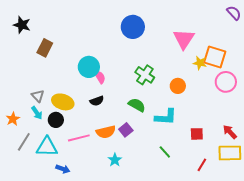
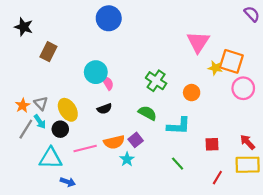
blue circle: (133, 27) -> (109, 18), moved
yellow ellipse: (63, 102) -> (68, 110), turned 40
orange star: (13, 119) -> (23, 105), moved
gray line: (24, 142) -> (26, 129), moved
cyan star: (115, 160) -> (127, 159), moved

